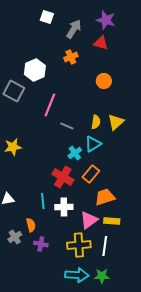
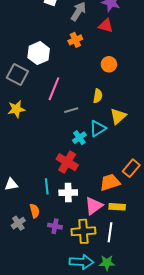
yellow semicircle: (96, 122) -> (98, 96), moved
yellow triangle: (116, 122) -> (118, 116), moved
gray line: (67, 126) -> (71, 110), turned -40
yellow star: (13, 147) -> (16, 109), moved
orange rectangle: (91, 174) -> (131, 168), moved
purple cross: (41, 244) -> (55, 226), moved

